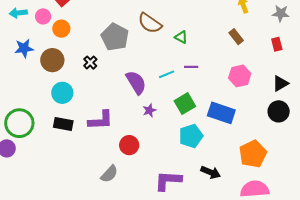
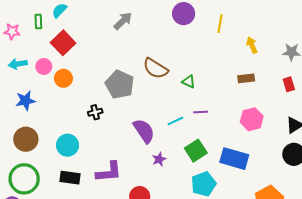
brown rectangle: (236, 37) -> (246, 78), turned -56
brown circle: (52, 60) -> (26, 139), moved
black cross: (90, 63) -> (95, 112), turned 32

